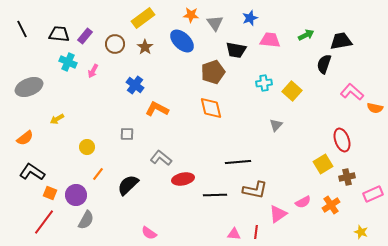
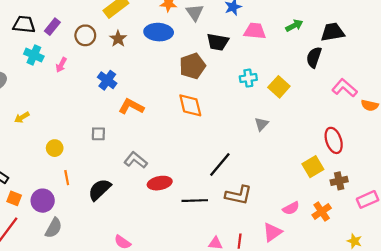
blue ellipse: (182, 41) -> (159, 32), turned -40
black line: (238, 162) -> (220, 164), turned -45
orange line: (98, 174) -> (67, 178), turned -48
pink triangle: (278, 214) -> (272, 232), moved

